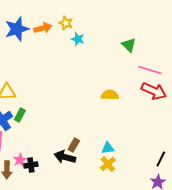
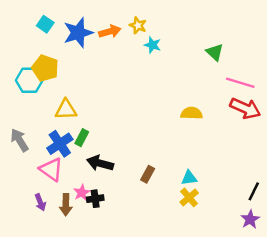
black arrow: (65, 157) -> (100, 163), moved

